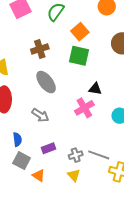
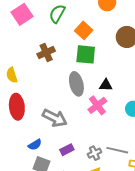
gray ellipse: (46, 82) -> (76, 84), moved, turned 30
gray arrow: (40, 115) -> (55, 118), size x1.4
blue semicircle: (17, 139) -> (35, 145), turned 72

